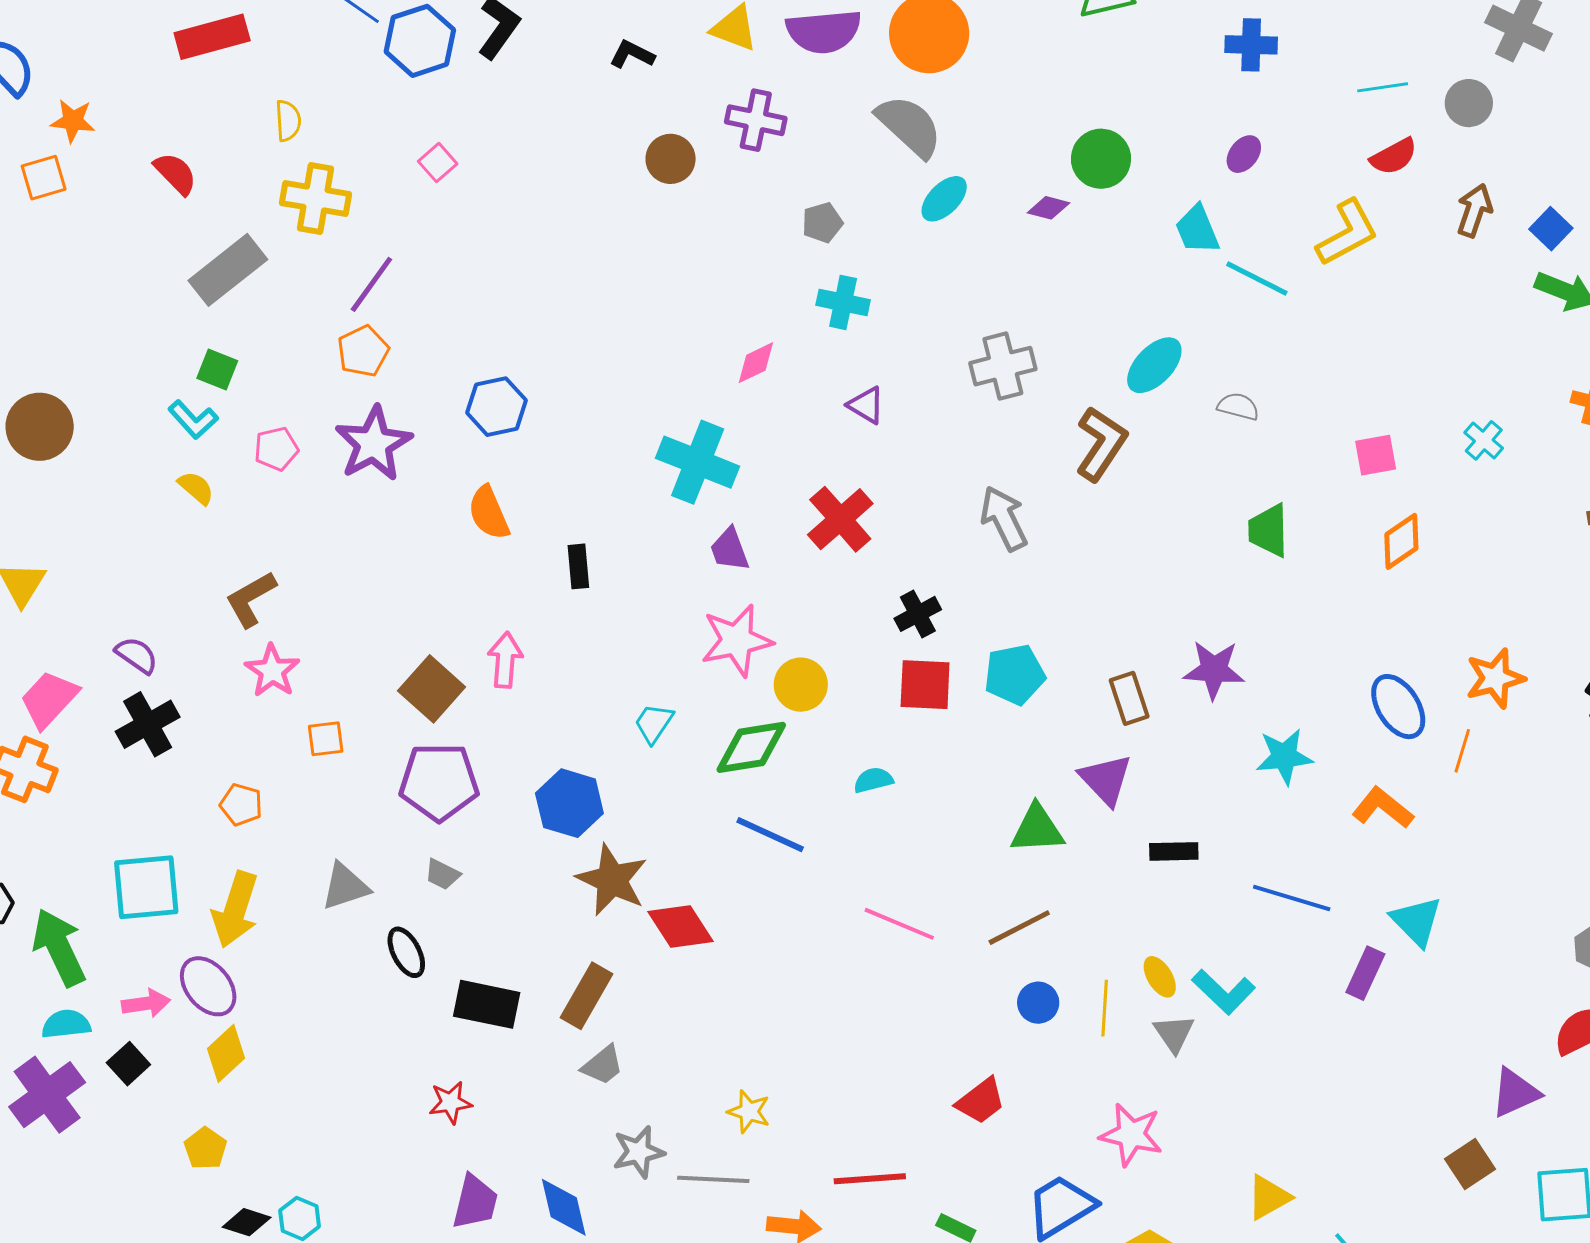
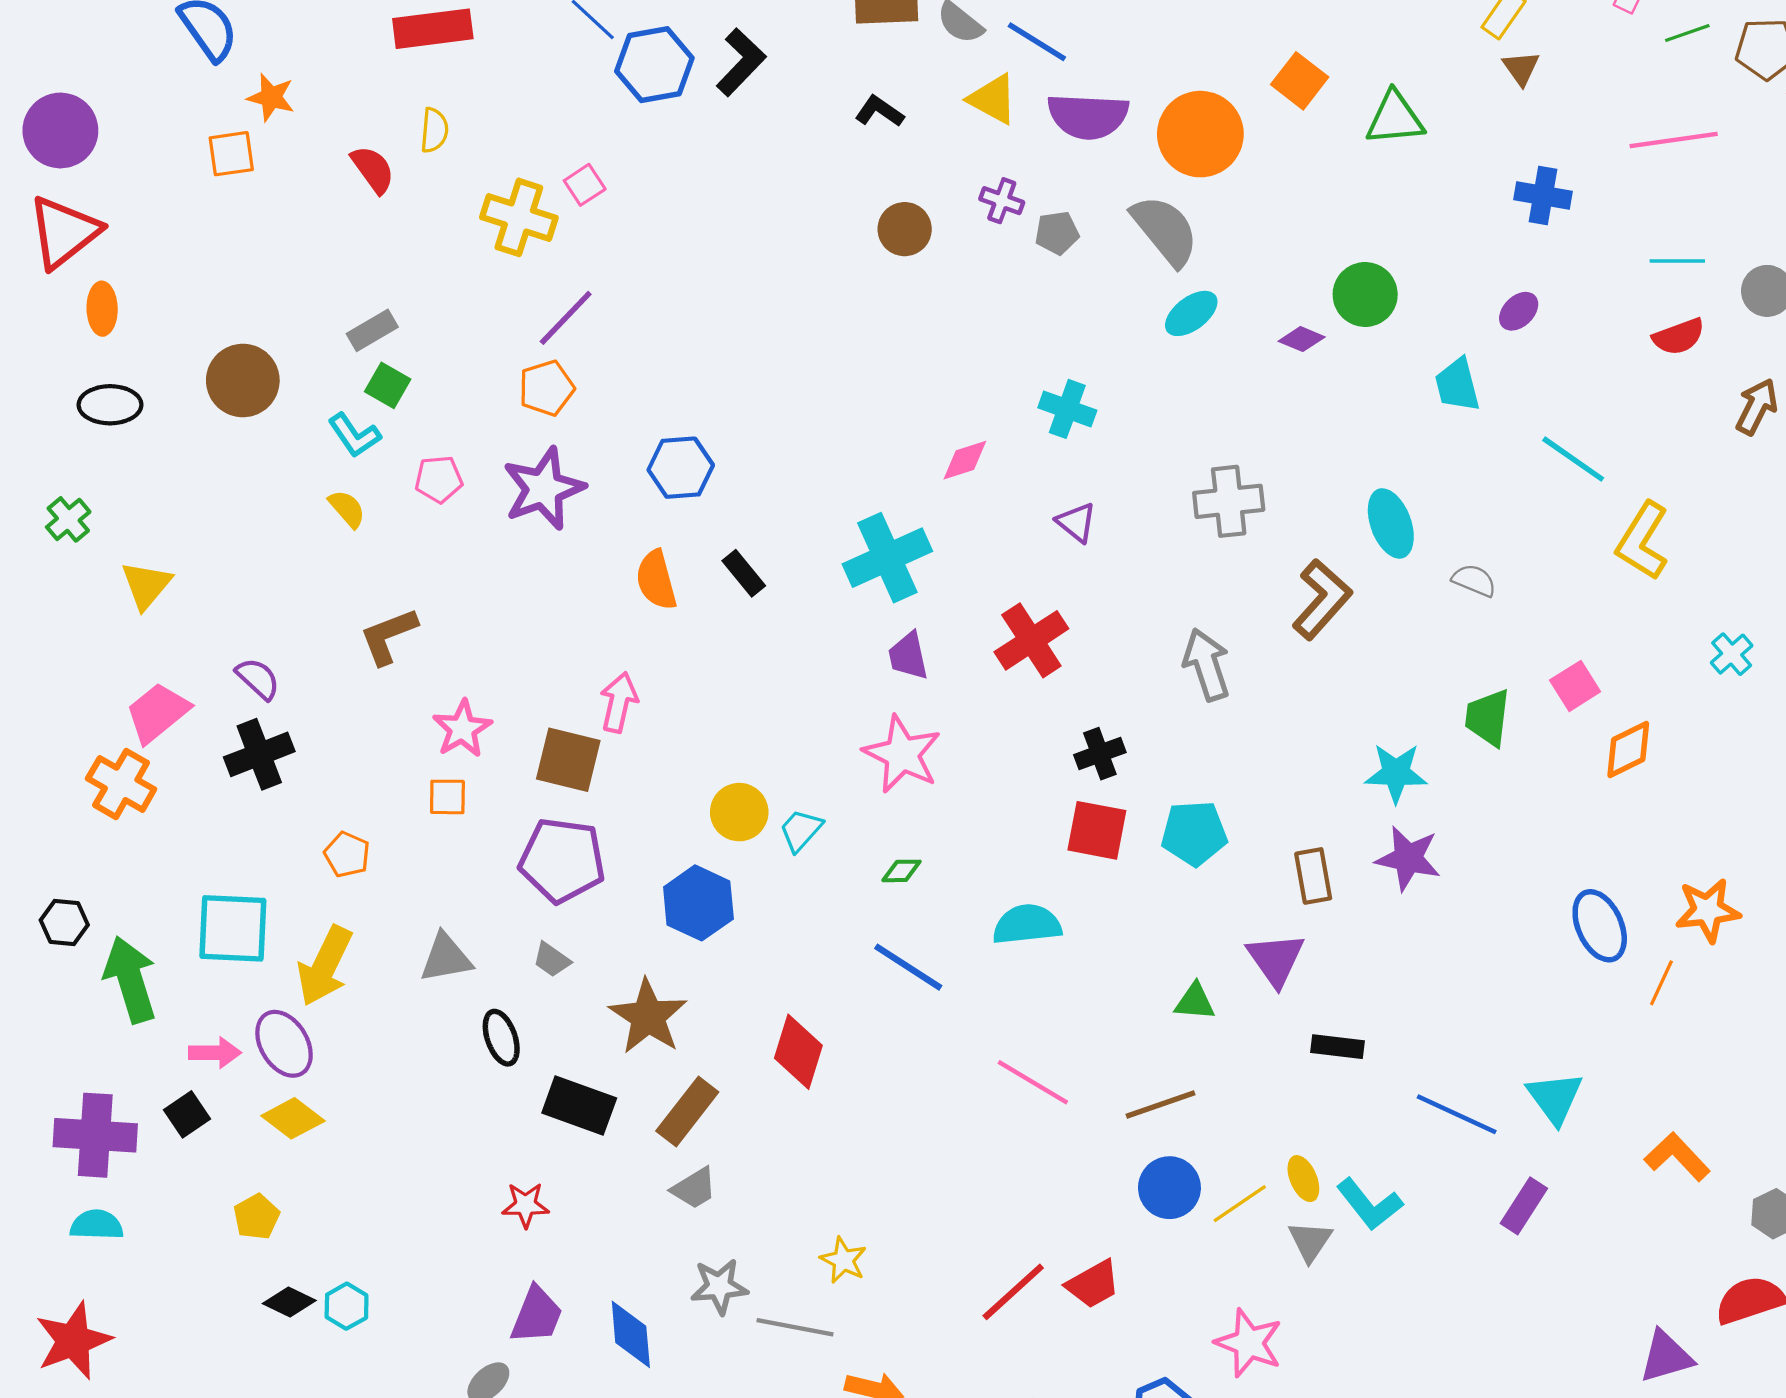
purple cross: (756, 120) -> (1002, 201), size x0.7
yellow semicircle: (288, 121) -> (434, 130), moved
pink square: (438, 163) -> (585, 185), moved
gray pentagon: (822, 223) -> (1057, 233), moved
yellow L-shape: (1347, 233) -> (1643, 541), moved, turned 142
gray rectangle: (228, 270) -> (372, 330), moved, size x0.6
cyan line: (1257, 278) -> (1573, 459), moved
cyan ellipse: (1154, 365) -> (1391, 523), turned -72
brown circle: (40, 427) -> (243, 381), moved
pink square: (1376, 455) -> (1575, 686), moved, turned -30
cyan cross: (698, 462) -> (887, 558), turned 36
black rectangle: (578, 566) -> (744, 573), moved, turned -42
pink star: (737, 640) -> (902, 754), turned 30
pink arrow: (505, 660) -> (619, 702), moved
pink star: (272, 671) -> (462, 729), moved
yellow circle: (801, 685) -> (739, 812), moved
brown square: (432, 689) -> (568, 760), turned -36
green diamond: (751, 747) -> (901, 871), size x0.5
cyan star: (1284, 757) -> (1396, 773), moved
cyan semicircle: (873, 780) -> (1027, 925), size x1.6
orange L-shape: (1383, 808) -> (1677, 1157), moved
green triangle: (1037, 829) -> (1195, 1002), size x0.7
brown star: (612, 880) -> (648, 1017), moved
cyan triangle: (1416, 921) -> (1555, 1098), moved
red diamond: (680, 926) -> (798, 1052), turned 42
blue circle: (1038, 1003) -> (1169, 1188), size x1.4
yellow line: (1105, 1008) -> (1240, 1204), turned 44
cyan semicircle: (66, 1024) -> (97, 1225), moved
yellow diamond: (226, 1053) -> (293, 1118), turned 72
purple cross: (47, 1095) -> (95, 1135), turned 32
red line: (870, 1179) -> (1013, 1292), moved, turned -46

